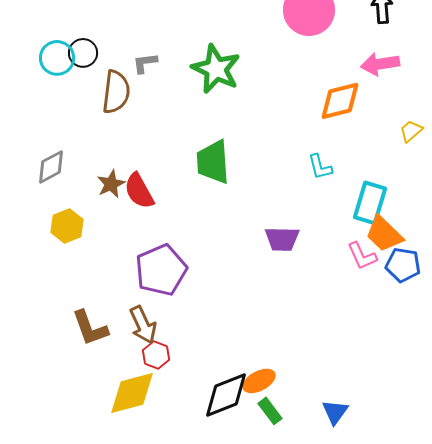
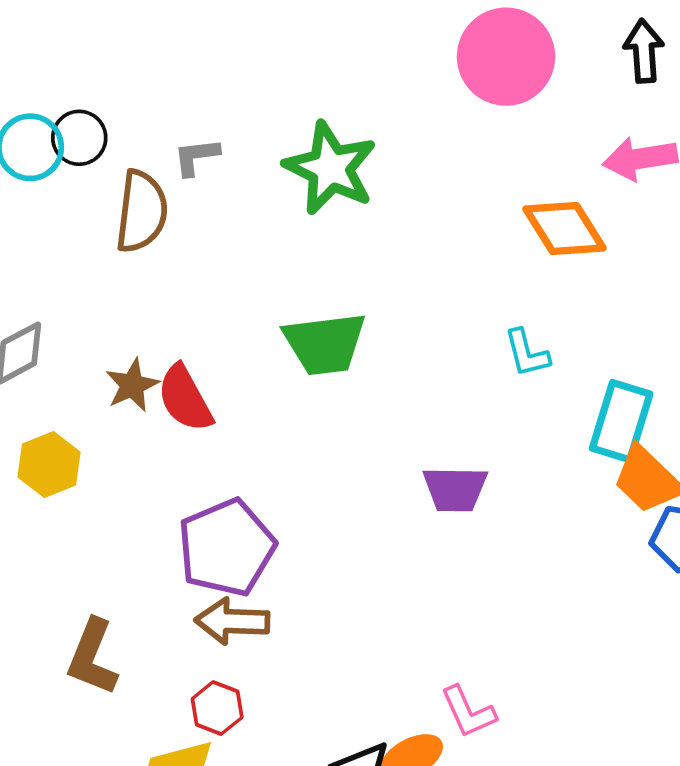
orange diamond: (340, 101) -> (565, 228), turned 72
green trapezoid: (213, 162) -> (325, 344), turned -93
pink L-shape: (362, 256) -> (468, 712), moved
brown arrow: (143, 325) -> (232, 621), moved, turned 117
brown L-shape: (90, 328) -> (92, 657), turned 42

